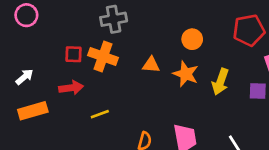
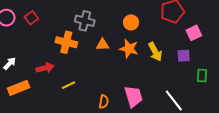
gray cross: (114, 19) -> (85, 21), moved, turned 30
red square: (74, 54) -> (31, 18), moved, turned -32
yellow arrow: (220, 82) -> (155, 52), turned -42

